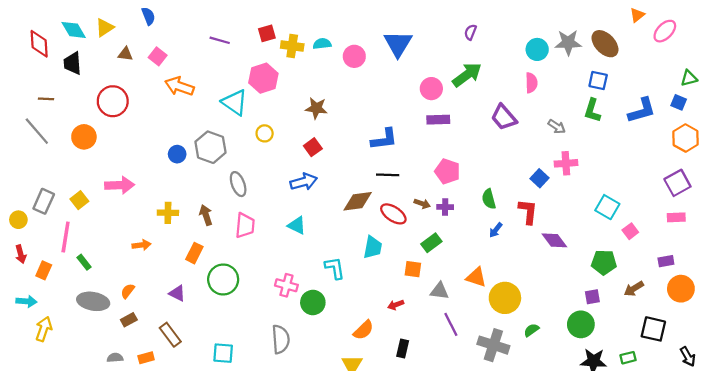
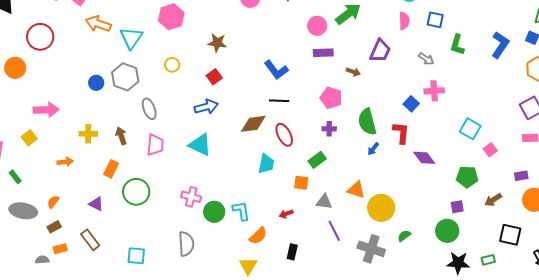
blue square: (598, 81) -> (435, 20), moved
cyan triangle: (235, 102) -> (131, 38), moved, turned 30
blue L-shape: (642, 110) -> (500, 45), turned -40
purple trapezoid: (504, 117) -> (380, 51), turned -115
blue L-shape: (384, 139) -> (276, 70), turned 60
green semicircle: (489, 199) -> (367, 122), size x1.5
yellow square: (79, 200) -> (29, 138), moved
brown arrow: (422, 204) -> (353, 72), moved
red ellipse: (393, 214) -> (284, 135), turned 30
cyan triangle: (297, 225) -> (200, 145), size x1.4
cyan L-shape: (335, 268) -> (241, 211), moved
orange rectangle: (146, 358) -> (60, 249), moved

